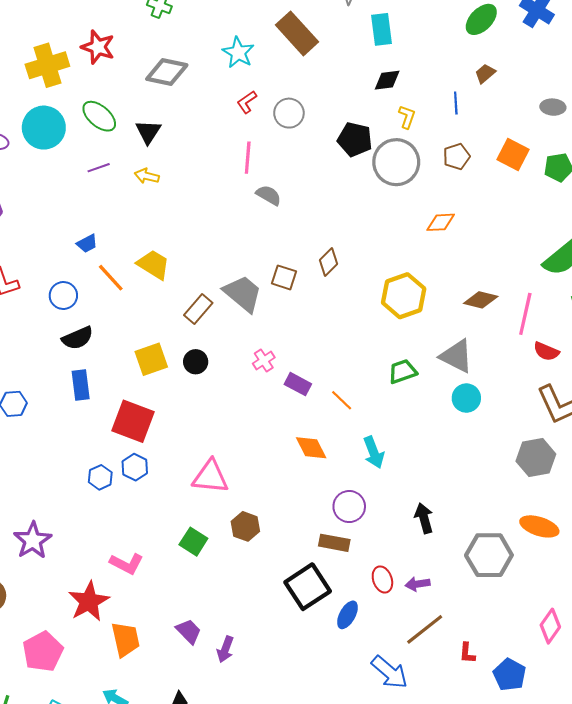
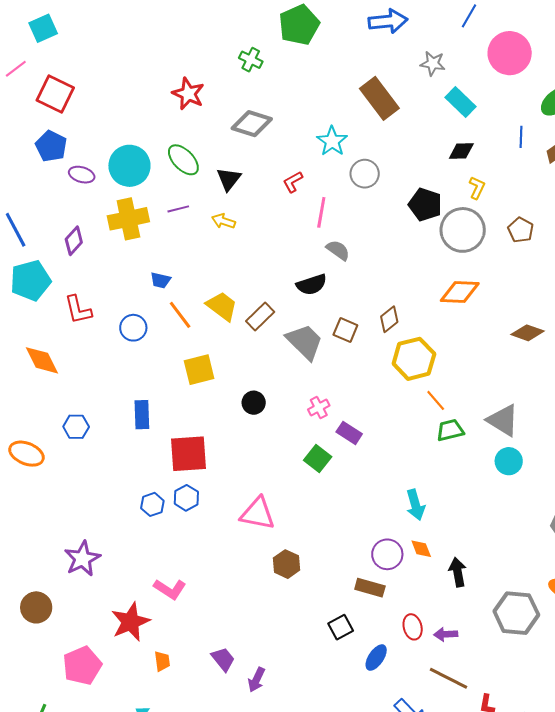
cyan rectangle: (382, 29) -> (460, 102), turned -44
cyan star: (238, 53) -> (332, 141), moved
yellow cross: (47, 65) -> (128, 219), moved
red L-shape: (247, 102) -> (293, 182), moved
blue line: (456, 103) -> (521, 137), moved
brown pentagon: (457, 157) -> (521, 230), turned -30
orange diamond: (441, 222) -> (460, 292), moved, size x1.4
blue trapezoid: (87, 244) -> (160, 280), turned 35
yellow hexagon: (404, 296) -> (414, 359), moved
brown diamond: (481, 300) -> (527, 333), moved
brown rectangle: (198, 309) -> (260, 317), moved
black semicircle: (78, 338) -> (312, 285), moved
yellow square: (151, 359) -> (199, 370), moved
orange line: (342, 400) -> (436, 400), moved
red square: (133, 421) -> (189, 454), turned -30
orange diamond: (311, 448) -> (421, 549), moved, size x0.7
green square: (193, 542) -> (318, 459), moved
black square: (308, 587) -> (341, 627), size x0.6
brown line: (425, 629) -> (448, 678), turned 60
orange trapezoid: (125, 639) -> (162, 661), size x0.6

